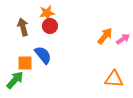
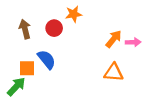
orange star: (47, 13) -> (74, 14), moved
pink arrow: (123, 39) -> (133, 42), turned 32
orange triangle: (114, 79) -> (114, 72), moved

